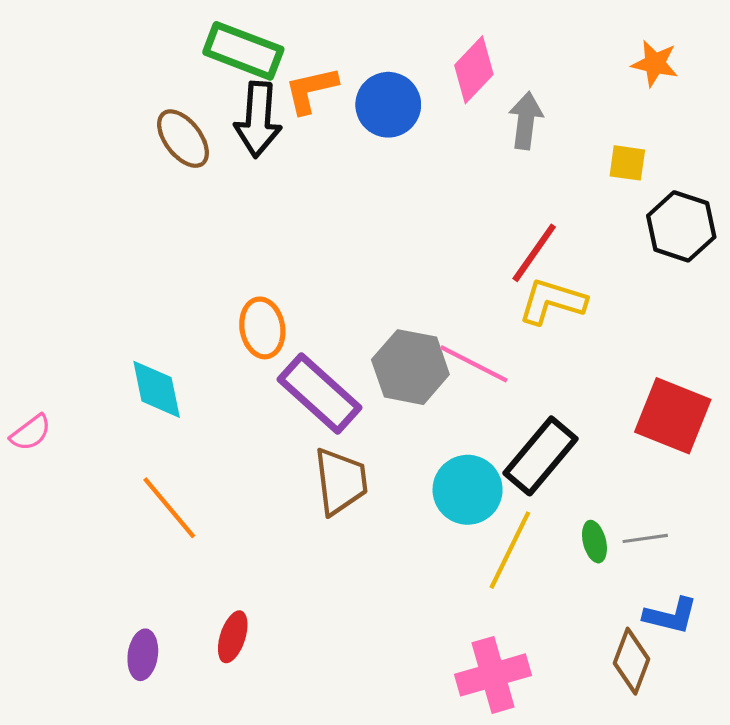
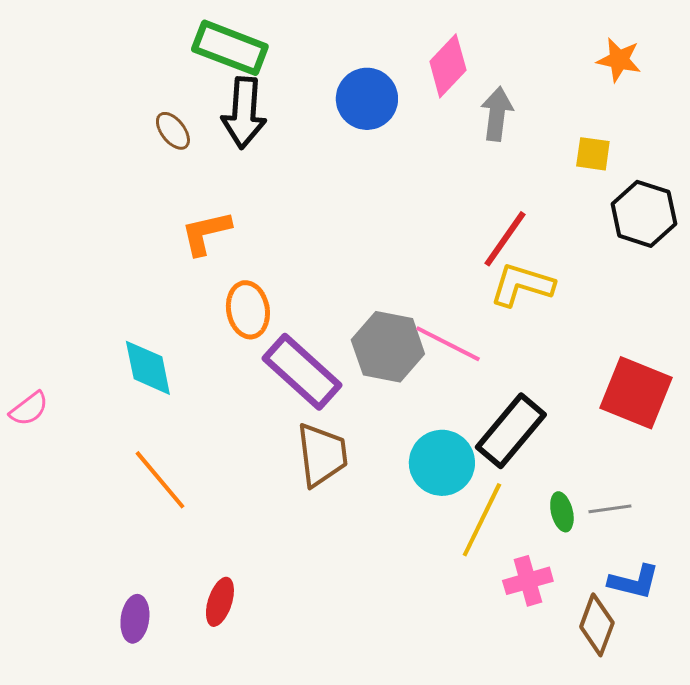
orange L-shape: (311, 90) -> (206, 233), moved
brown ellipse: (183, 139) -> (173, 131), size x0.7
pink cross: (493, 675) -> (528, 581), moved, size x0.7

